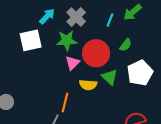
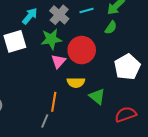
cyan line: (110, 20) -> (86, 11), moved, turned 56
green semicircle: (126, 45) -> (111, 28), moved
green triangle: (110, 77) -> (97, 96), moved

